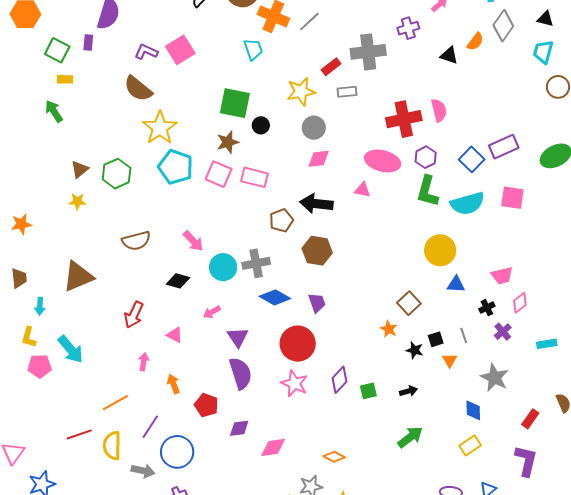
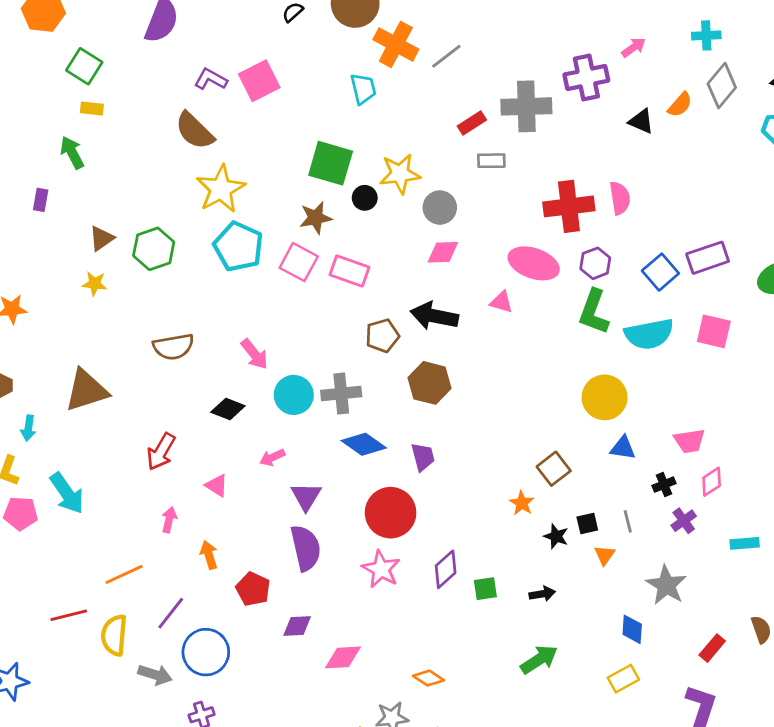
purple cross: (408, 28) -> (586, 78), size x1.4
purple rectangle: (88, 42) -> (41, 200), moved
yellow star: (301, 92) -> (400, 174), moved

